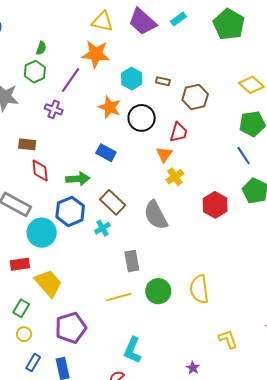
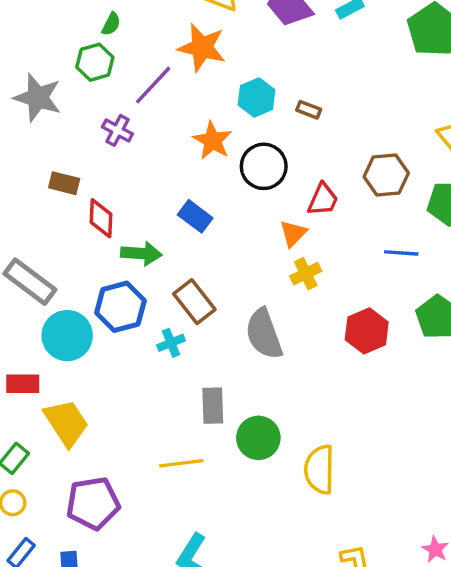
brown hexagon: (195, 97) -> (386, 175), moved
blue line: (244, 156) -> (401, 253), moved, turned -60
red diamond: (40, 171) -> (101, 218), moved
green circle: (158, 291) -> (258, 438), moved

